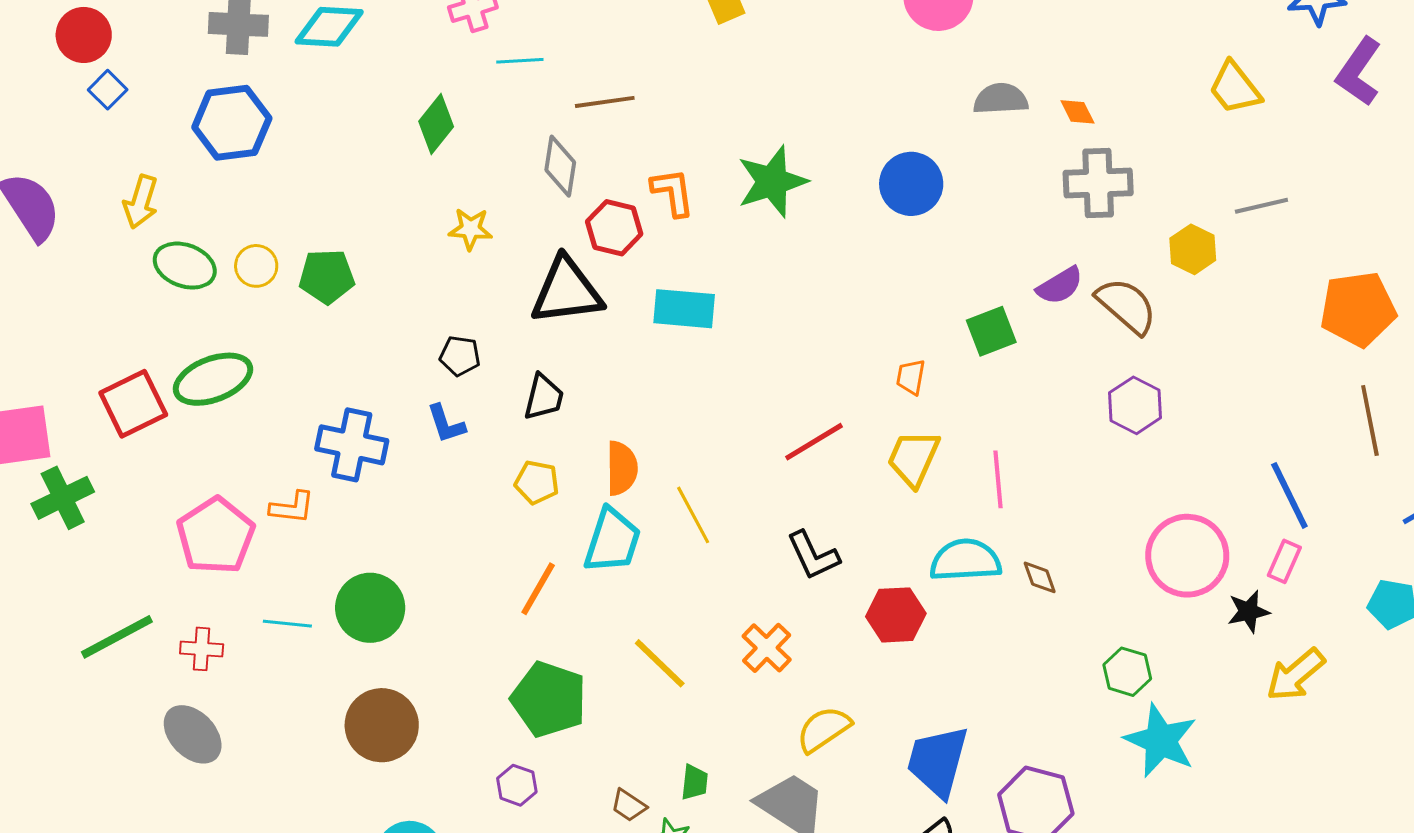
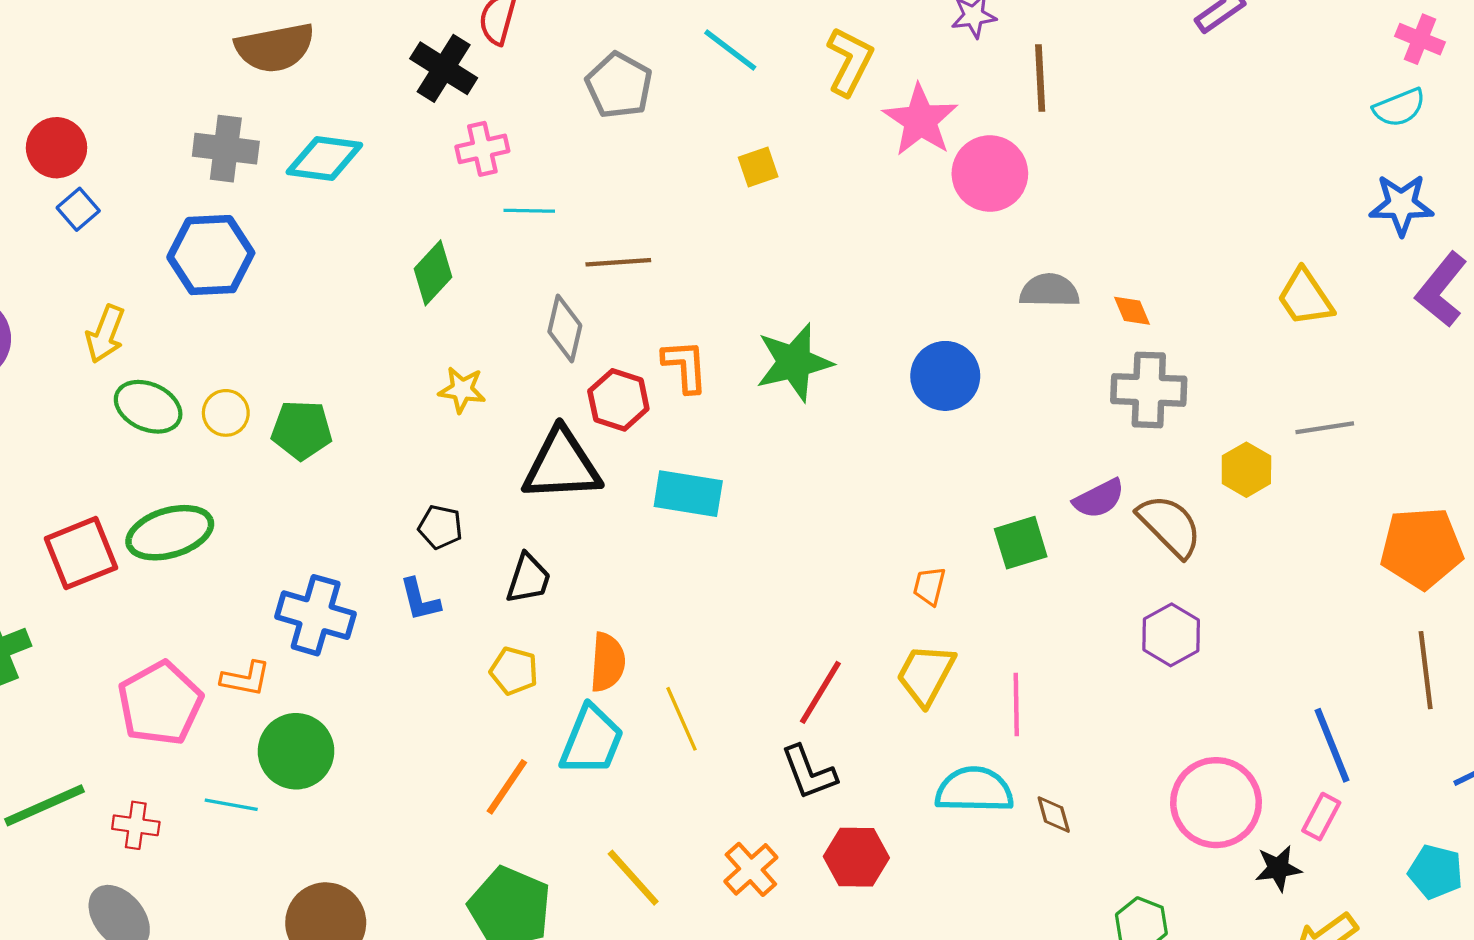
red line: (814, 442) -> (820, 692), moved, turned -32
green circle: (370, 608) -> (296, 751), moved
red hexagon: (896, 615) -> (856, 857), moved

